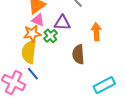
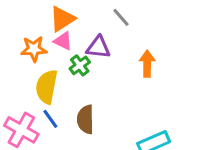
orange star: (32, 34) -> (34, 49), moved
brown semicircle: (78, 54) -> (86, 119), moved

